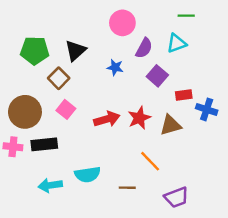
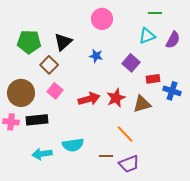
purple semicircle: (144, 48) -> (173, 40), moved
purple trapezoid: (177, 197) -> (129, 164), moved

